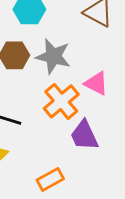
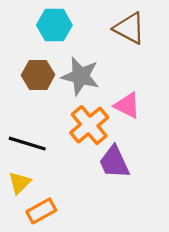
orange rectangle: (50, 179) -> (41, 211), moved

